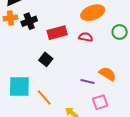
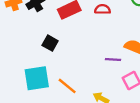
black square: (46, 59) -> (50, 43), moved

